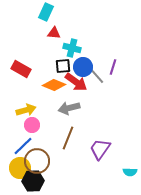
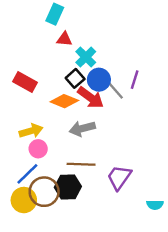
cyan cross: (72, 48) -> (86, 57), turned 30
black square: (63, 66) -> (75, 78), turned -35
brown line: (68, 138) -> (81, 164), turned 70
black hexagon: (33, 181) -> (68, 187), moved

